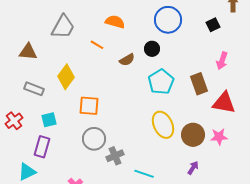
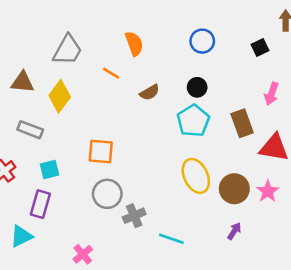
blue circle: (168, 20) -> (202, 41), size x0.7
orange semicircle: (115, 22) -> (134, 44), turned 54
black circle: (152, 49) -> (197, 87), moved
yellow diamond: (66, 77) -> (60, 96), moved
pink star: (219, 137) -> (268, 191), turned -30

